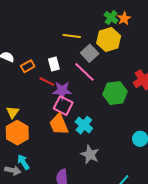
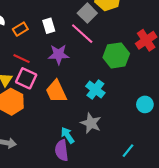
red line: (47, 81) -> (21, 59), moved
pink square: (63, 106) -> (26, 78), moved
cyan cross: (84, 125) -> (95, 90), moved
cyan arrow: (23, 162) -> (68, 135), moved

